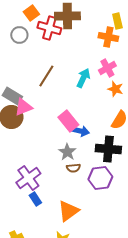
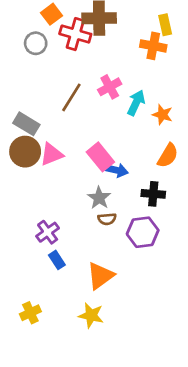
pink cross: (107, 68) -> (110, 87), moved
cyan arrow: (83, 78) -> (136, 103), moved
pink triangle: (23, 107) -> (52, 154), moved
black cross: (108, 149) -> (153, 194), size x0.7
purple cross: (28, 178) -> (48, 232), size x0.7

